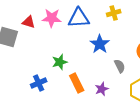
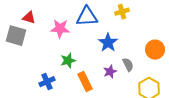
pink star: (52, 18) -> (60, 29), moved
red triangle: (29, 22) -> (29, 18), moved
purple star: (102, 89) -> (110, 72), moved

